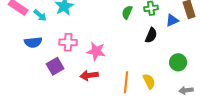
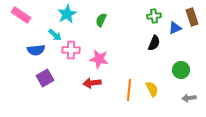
green semicircle: (127, 12) -> (101, 20), moved
cyan arrow: (40, 15) -> (55, 35), moved
purple square: (55, 66) -> (45, 78), moved

